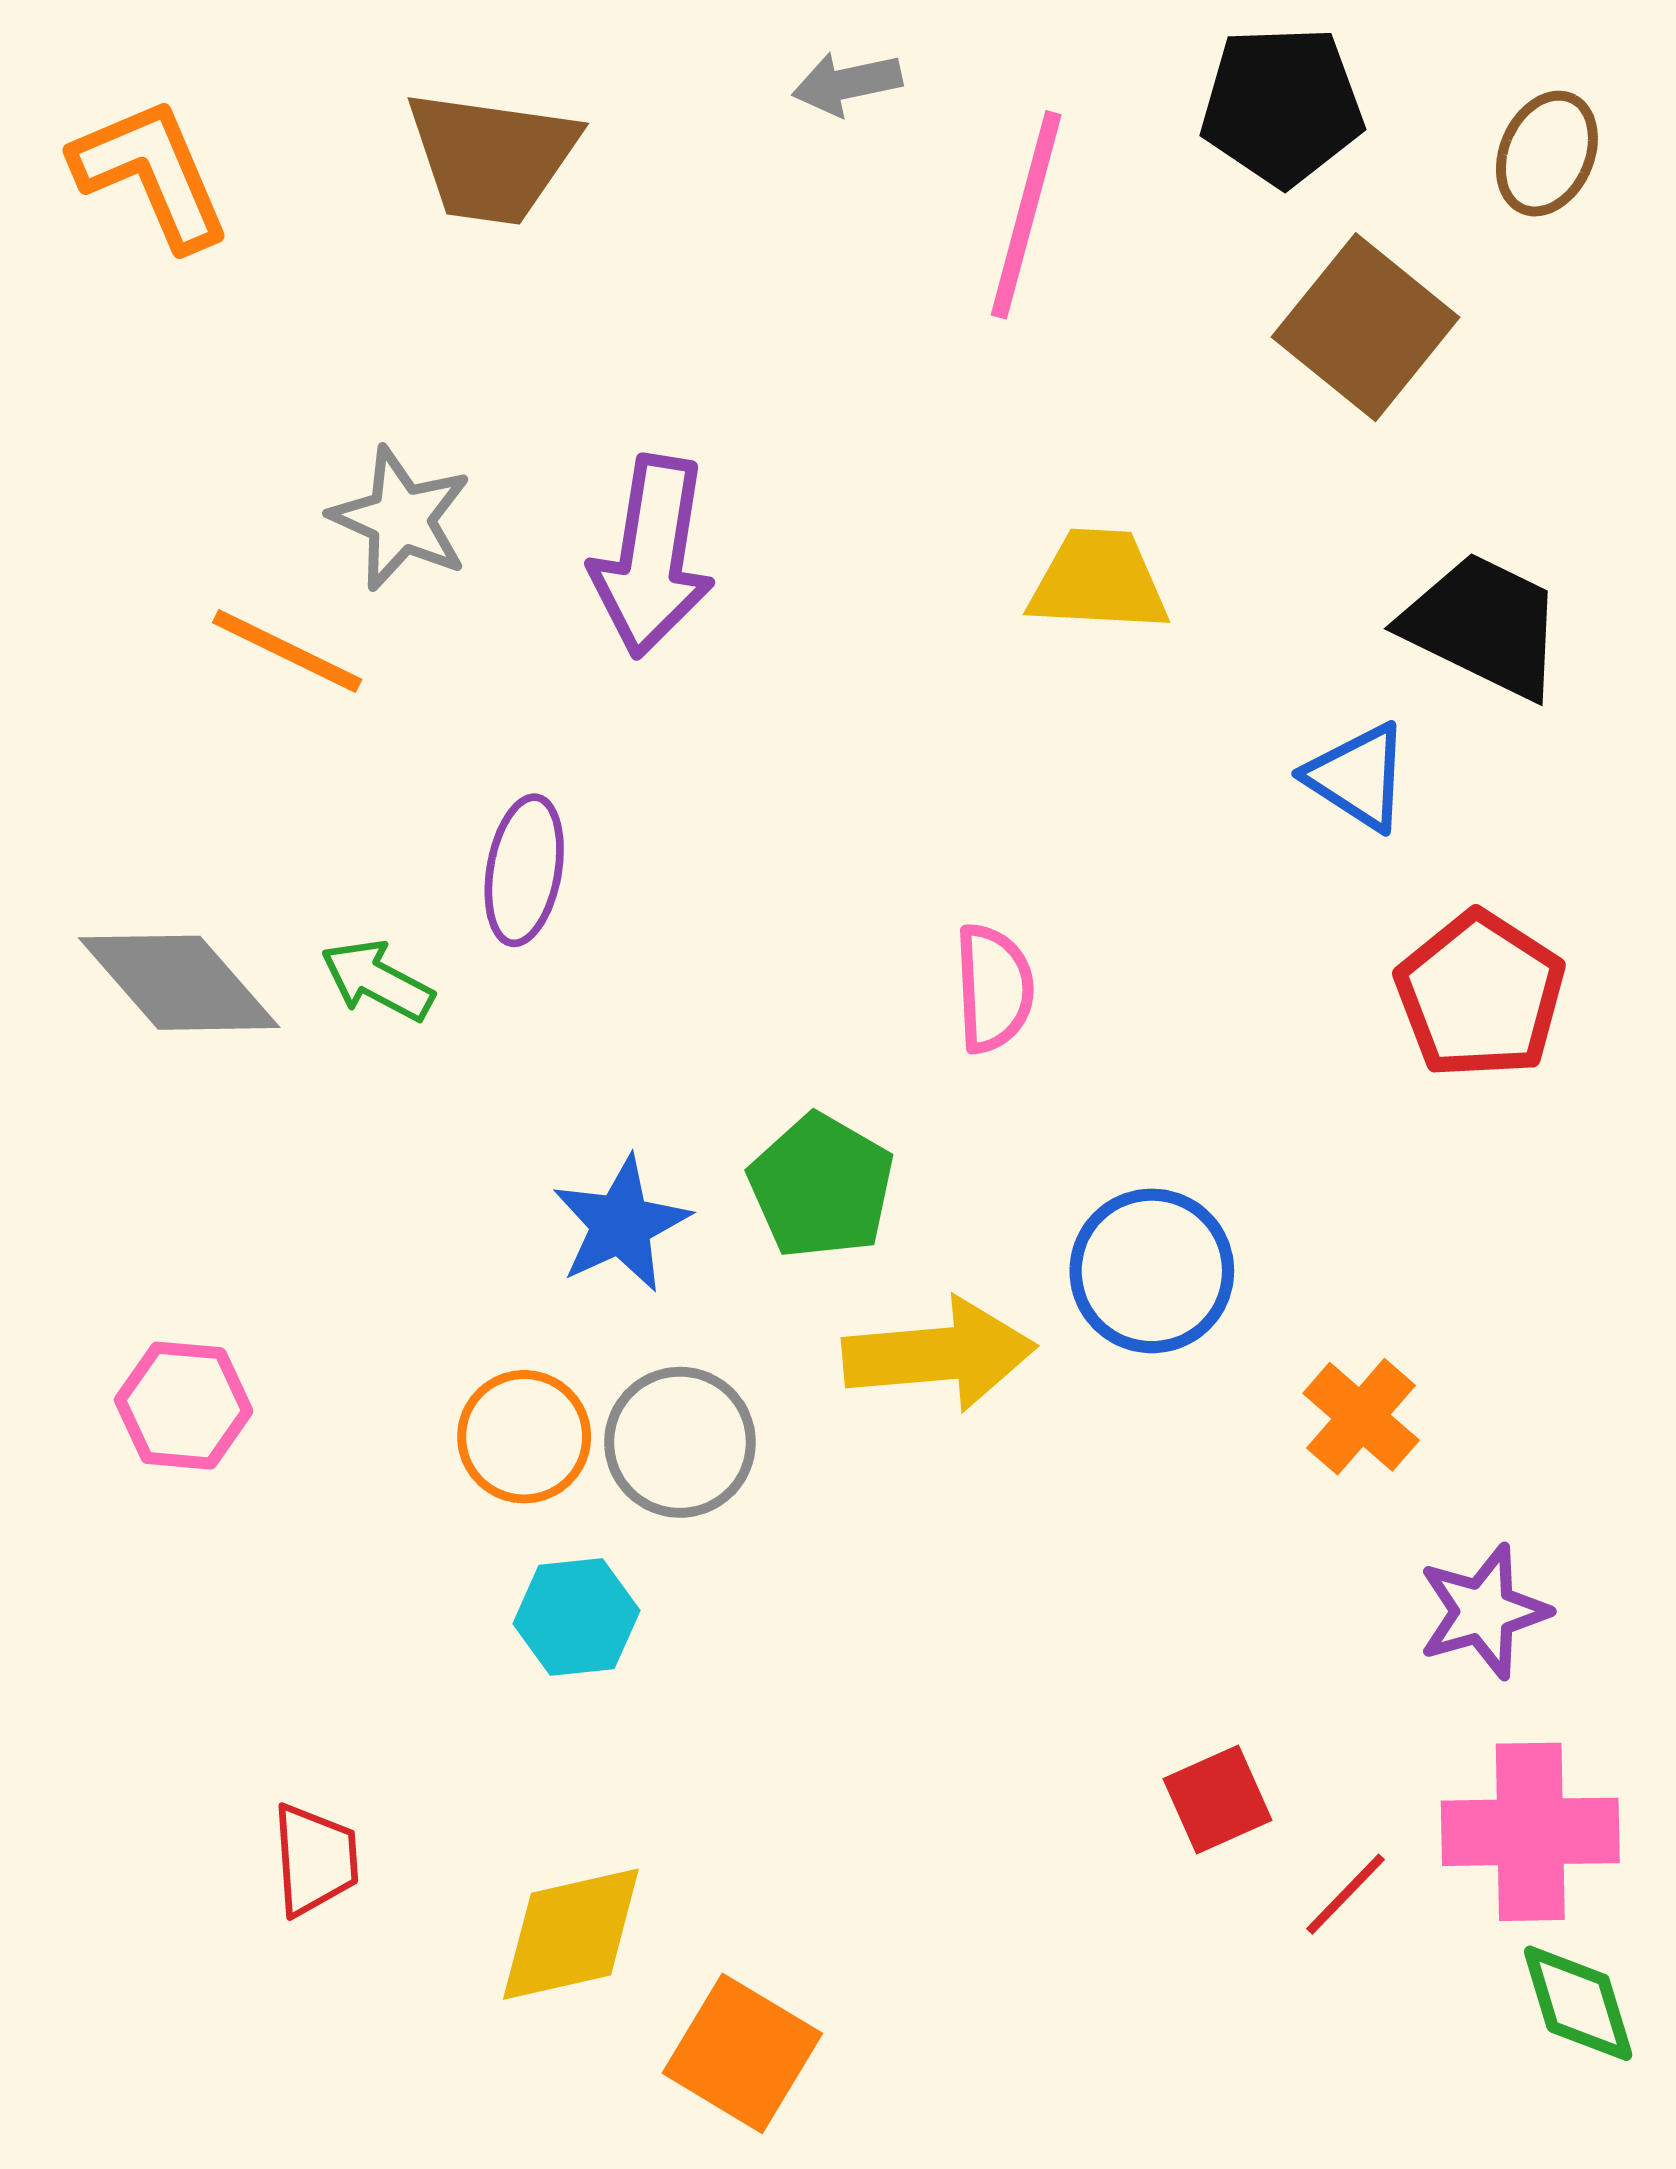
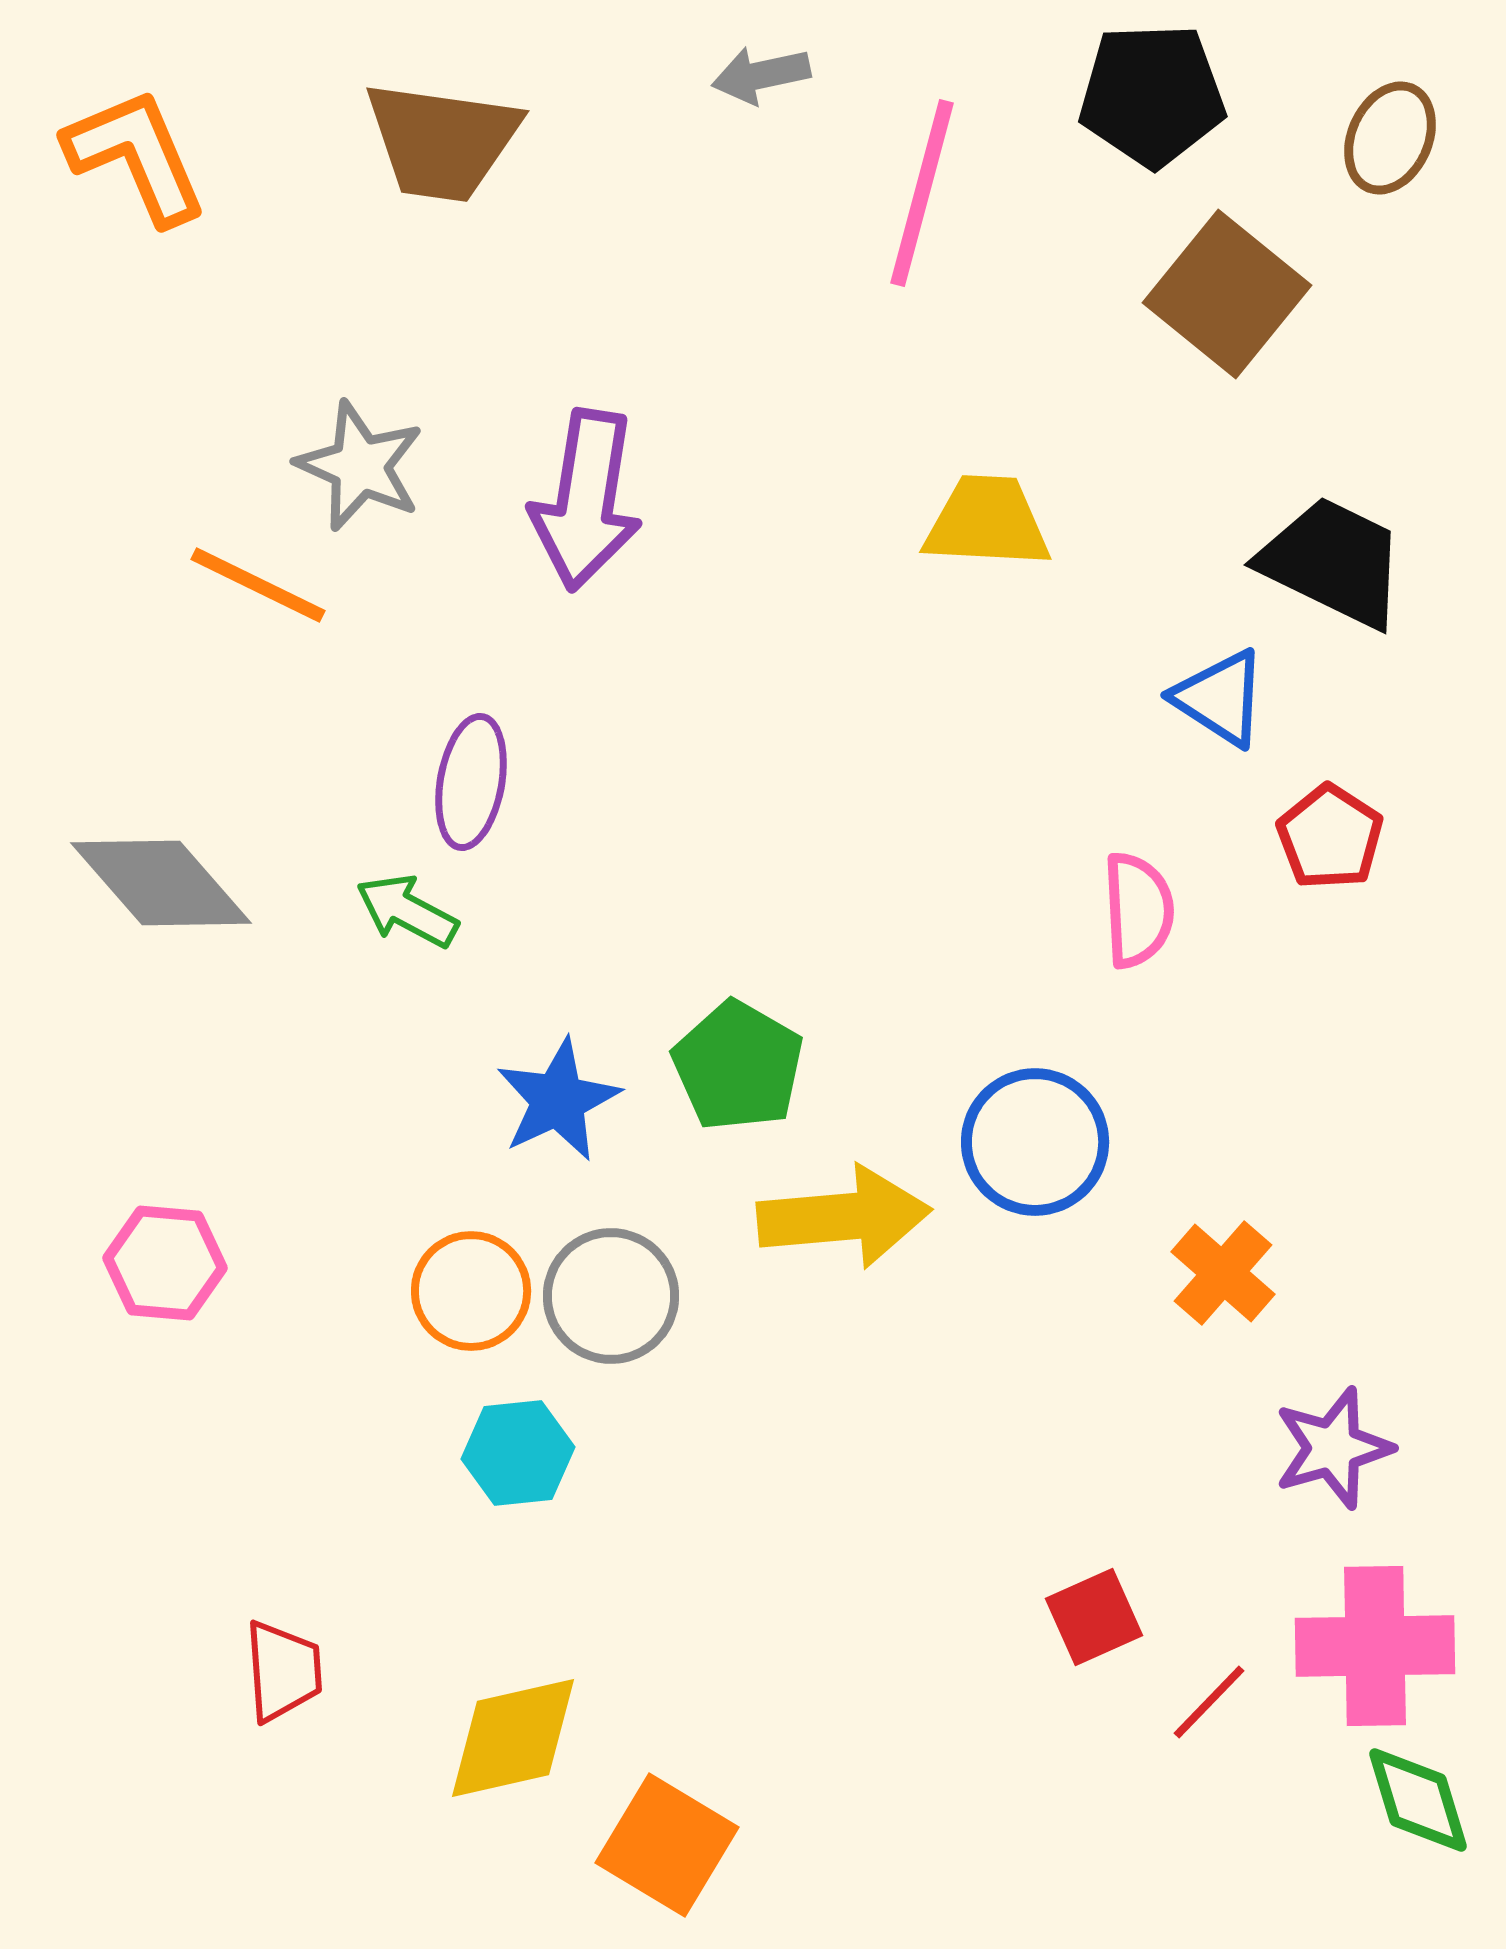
green arrow: (377, 980) -> (407, 911), moved
pink semicircle: (994, 988) -> (1138, 910), moved
red pentagon: (1480, 995) -> (1330, 837), moved, size x0.7

